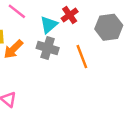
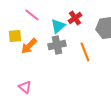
gray cross: (48, 48) -> (57, 45), turned -30

